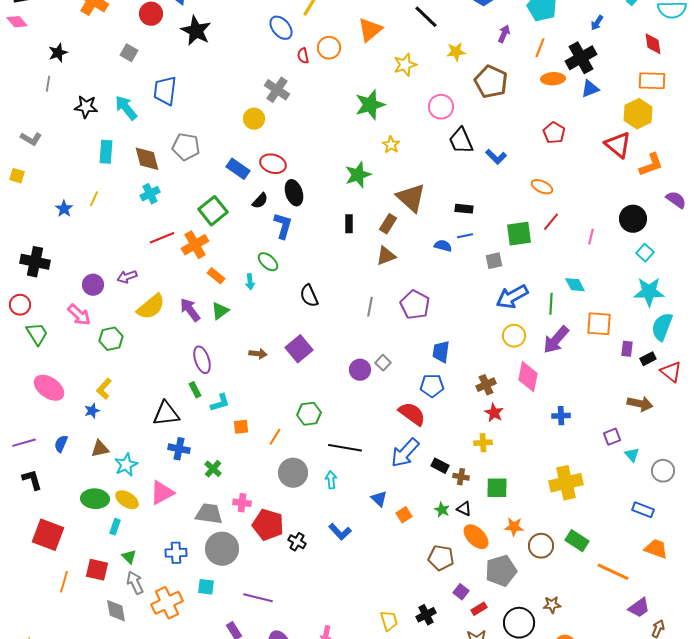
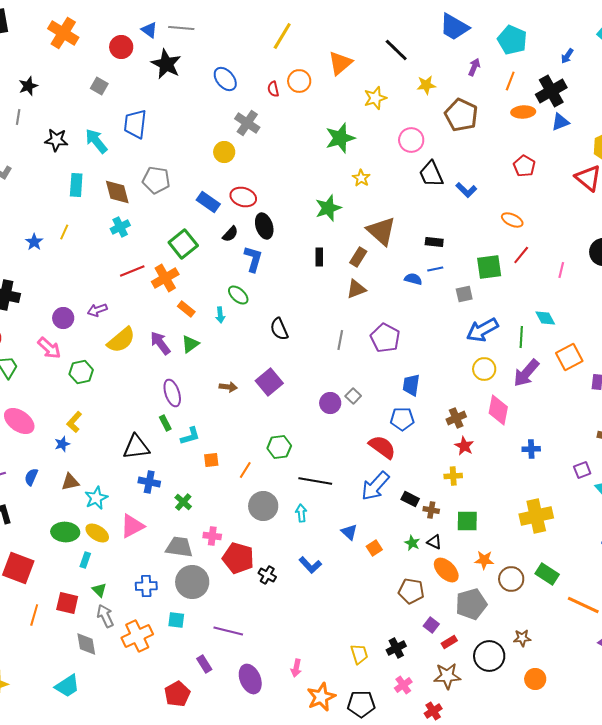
blue ellipse: (281, 28) -> (225, 79), moved
orange square: (599, 324) -> (569, 357), turned -32

